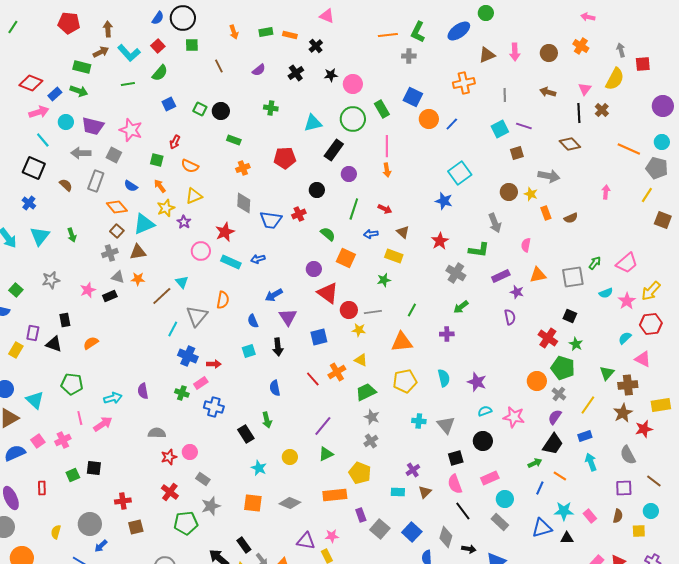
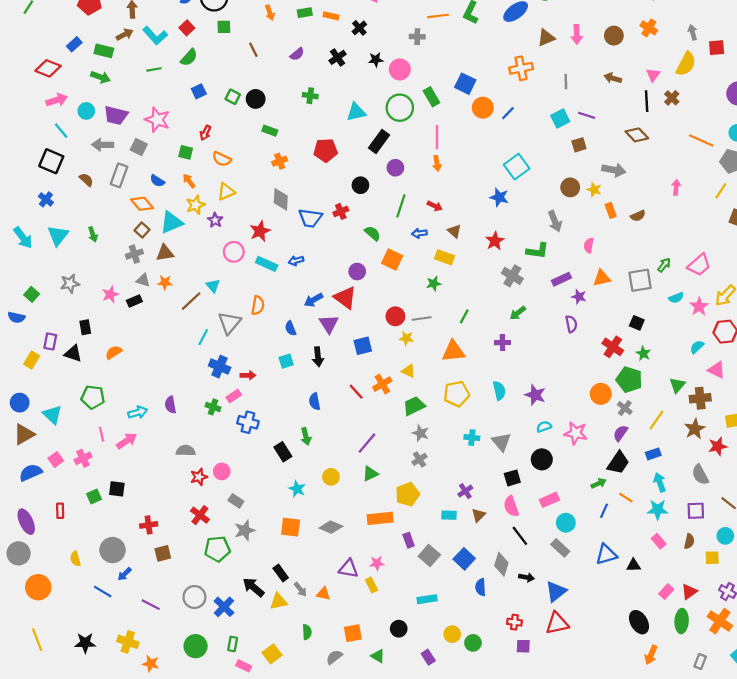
gray cross: (409, 56) -> (417, 37), moved
blue rectangle: (55, 94) -> (74, 44), moved
red triangle: (328, 293) -> (345, 298), moved
yellow pentagon: (360, 473) -> (407, 494), turned 30
cyan star: (564, 511) -> (658, 510), moved
yellow semicircle: (56, 532) -> (75, 559), turned -32

